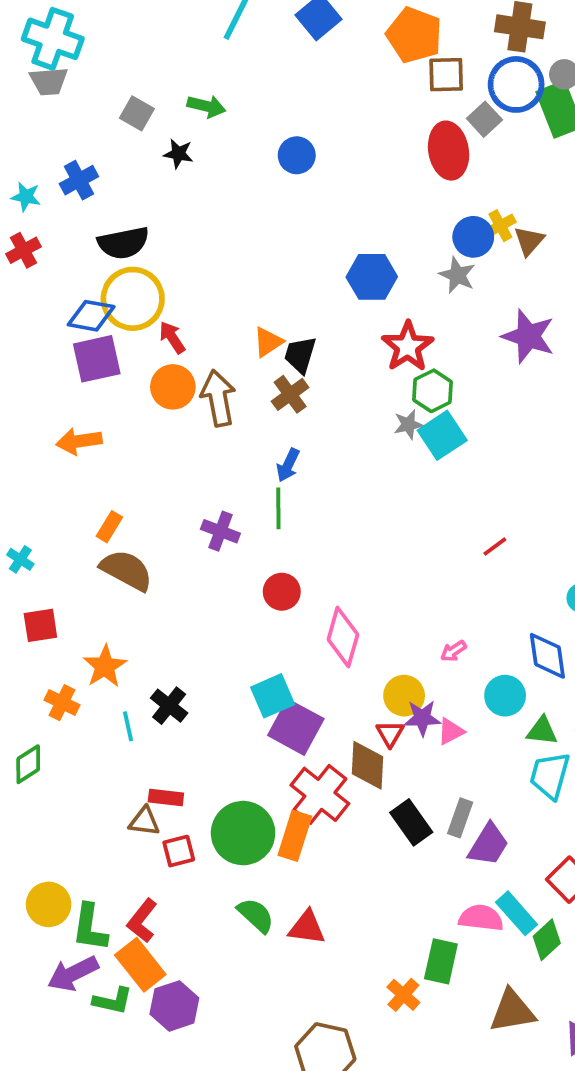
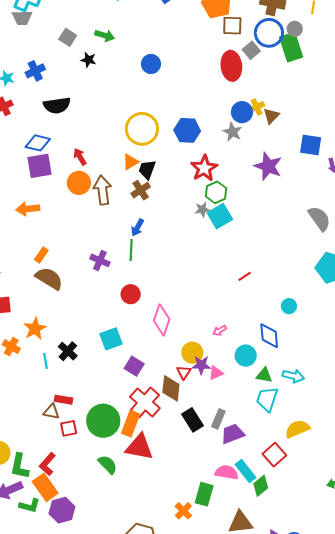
yellow circle: (133, 299) -> (142, 129), moved
cyan square: (273, 696) -> (111, 339), moved
purple square: (296, 727) -> (134, 366), size x0.7
purple trapezoid: (488, 845) -> (233, 434), turned -145
red triangle: (307, 928) -> (139, 447), moved, size x1.4

